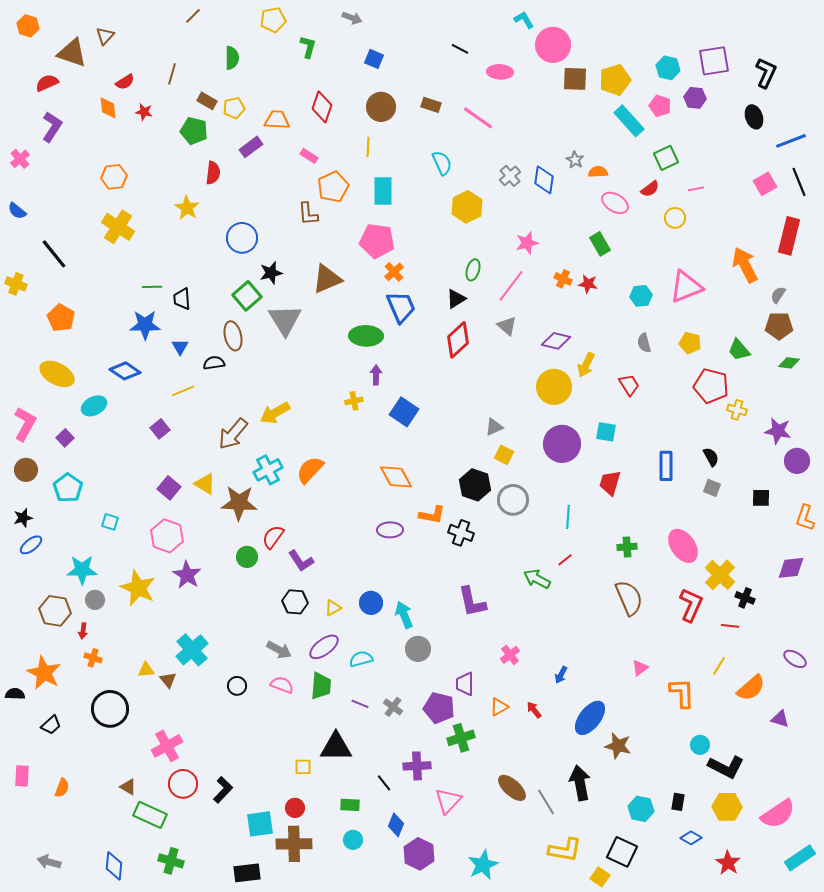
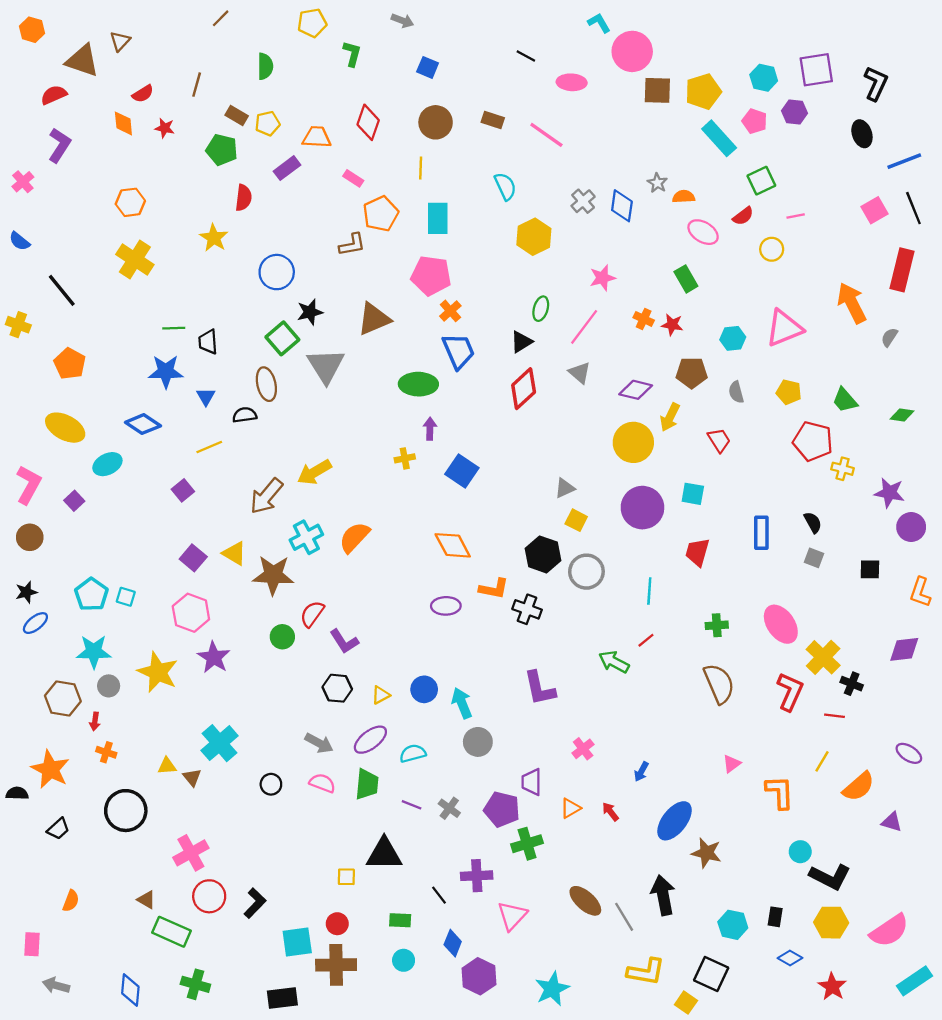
brown L-shape: (308, 214) -> (352, 245), turned -95
brown pentagon: (779, 326) -> (692, 373), moved
cyan pentagon: (68, 488) -> (91, 594), moved
pink rectangle: (22, 776) -> (32, 944), moved

